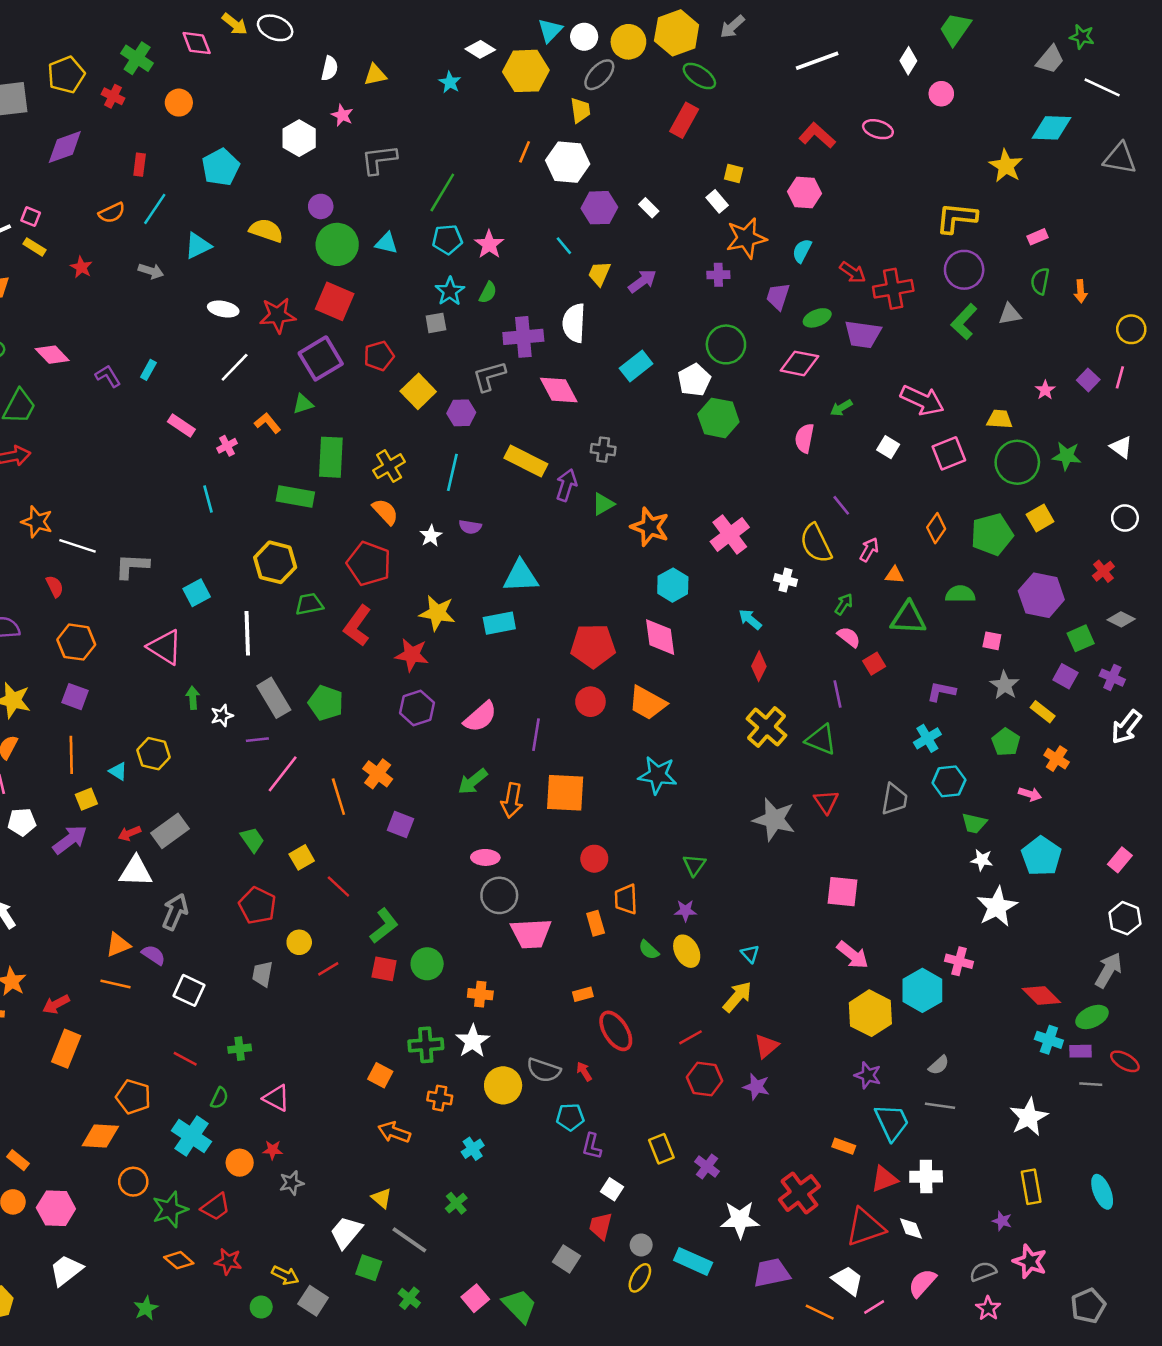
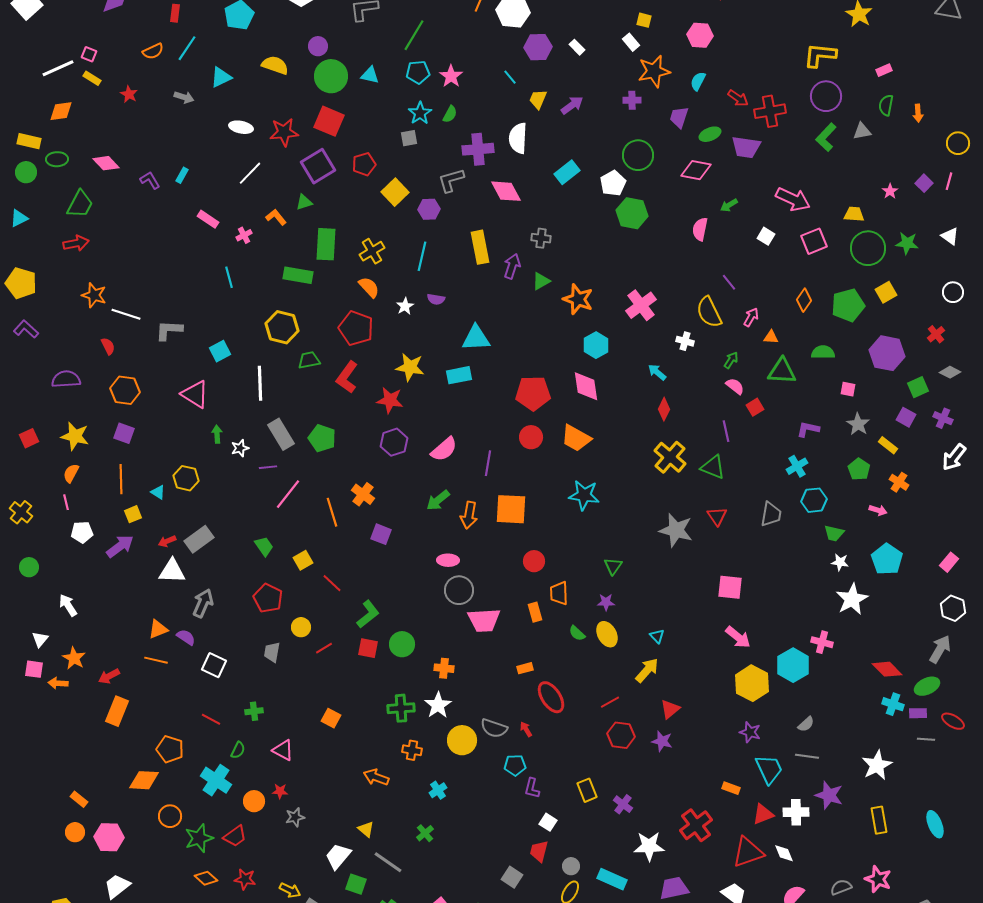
yellow rectangle: (526, 461) -> (480, 247), turned 52
orange square: (380, 1075) -> (331, 718), moved
purple star: (1002, 1221) -> (829, 795), moved, size x1.8

